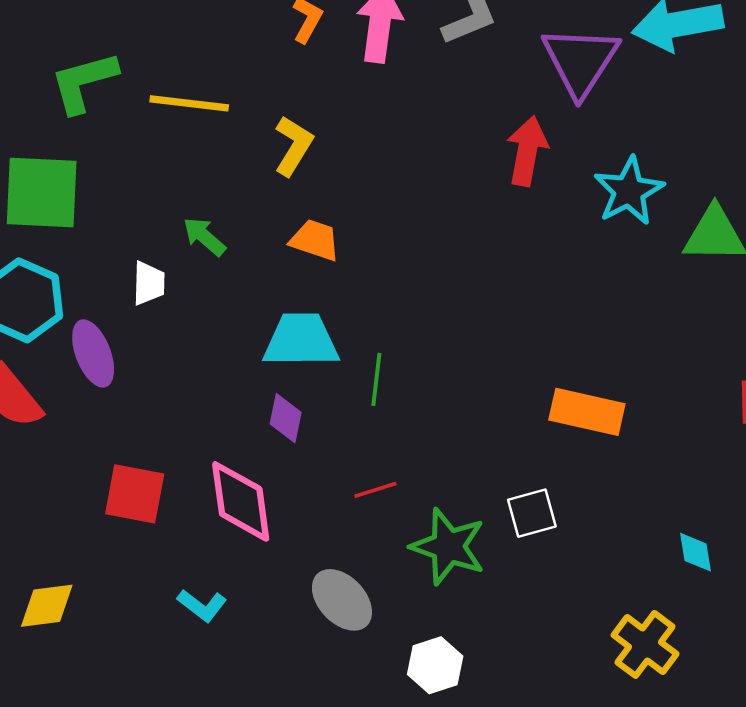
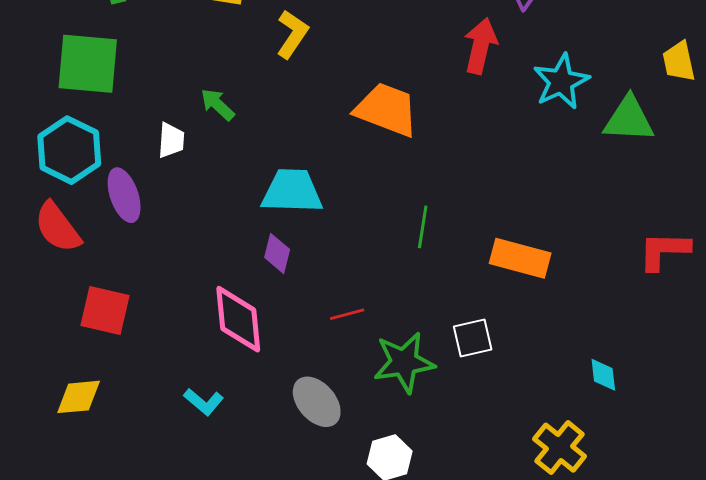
orange trapezoid: (315, 240) -> (387, 110), moved, size x1.6
green line: (376, 379) -> (423, 227), moved
red square: (135, 494) -> (105, 310), moved
green star: (448, 547) -> (404, 362), turned -30

